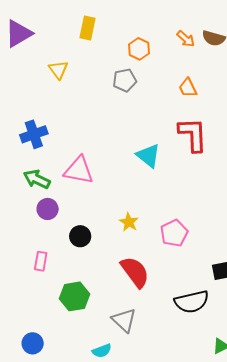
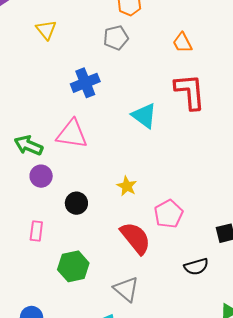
blue cross: (34, 134) -> (85, 83), moved
pink pentagon: (174, 233) -> (169, 214), moved
black semicircle: (192, 302) -> (196, 267), size x0.7

